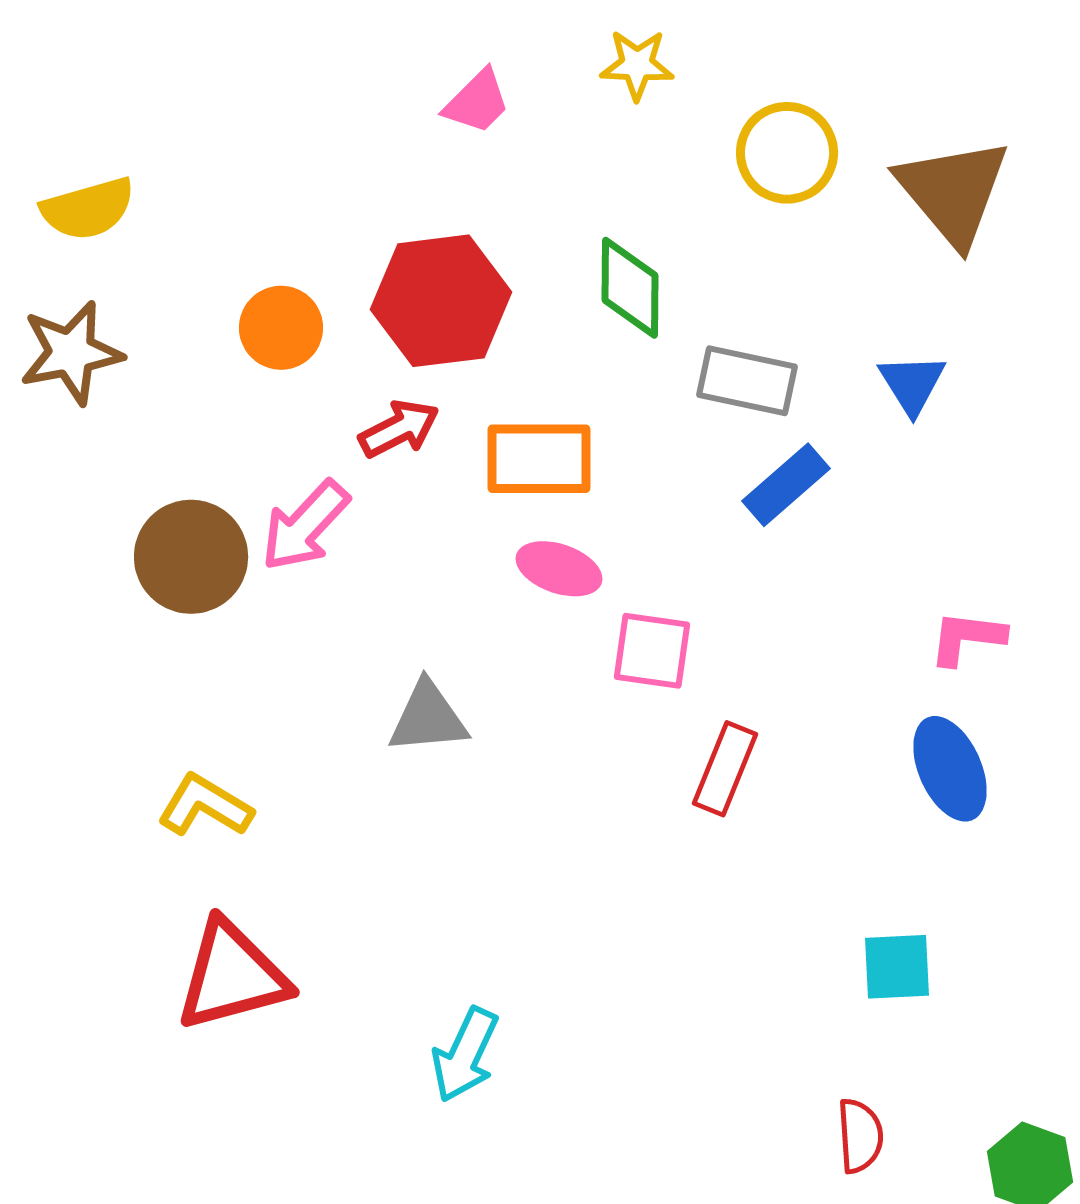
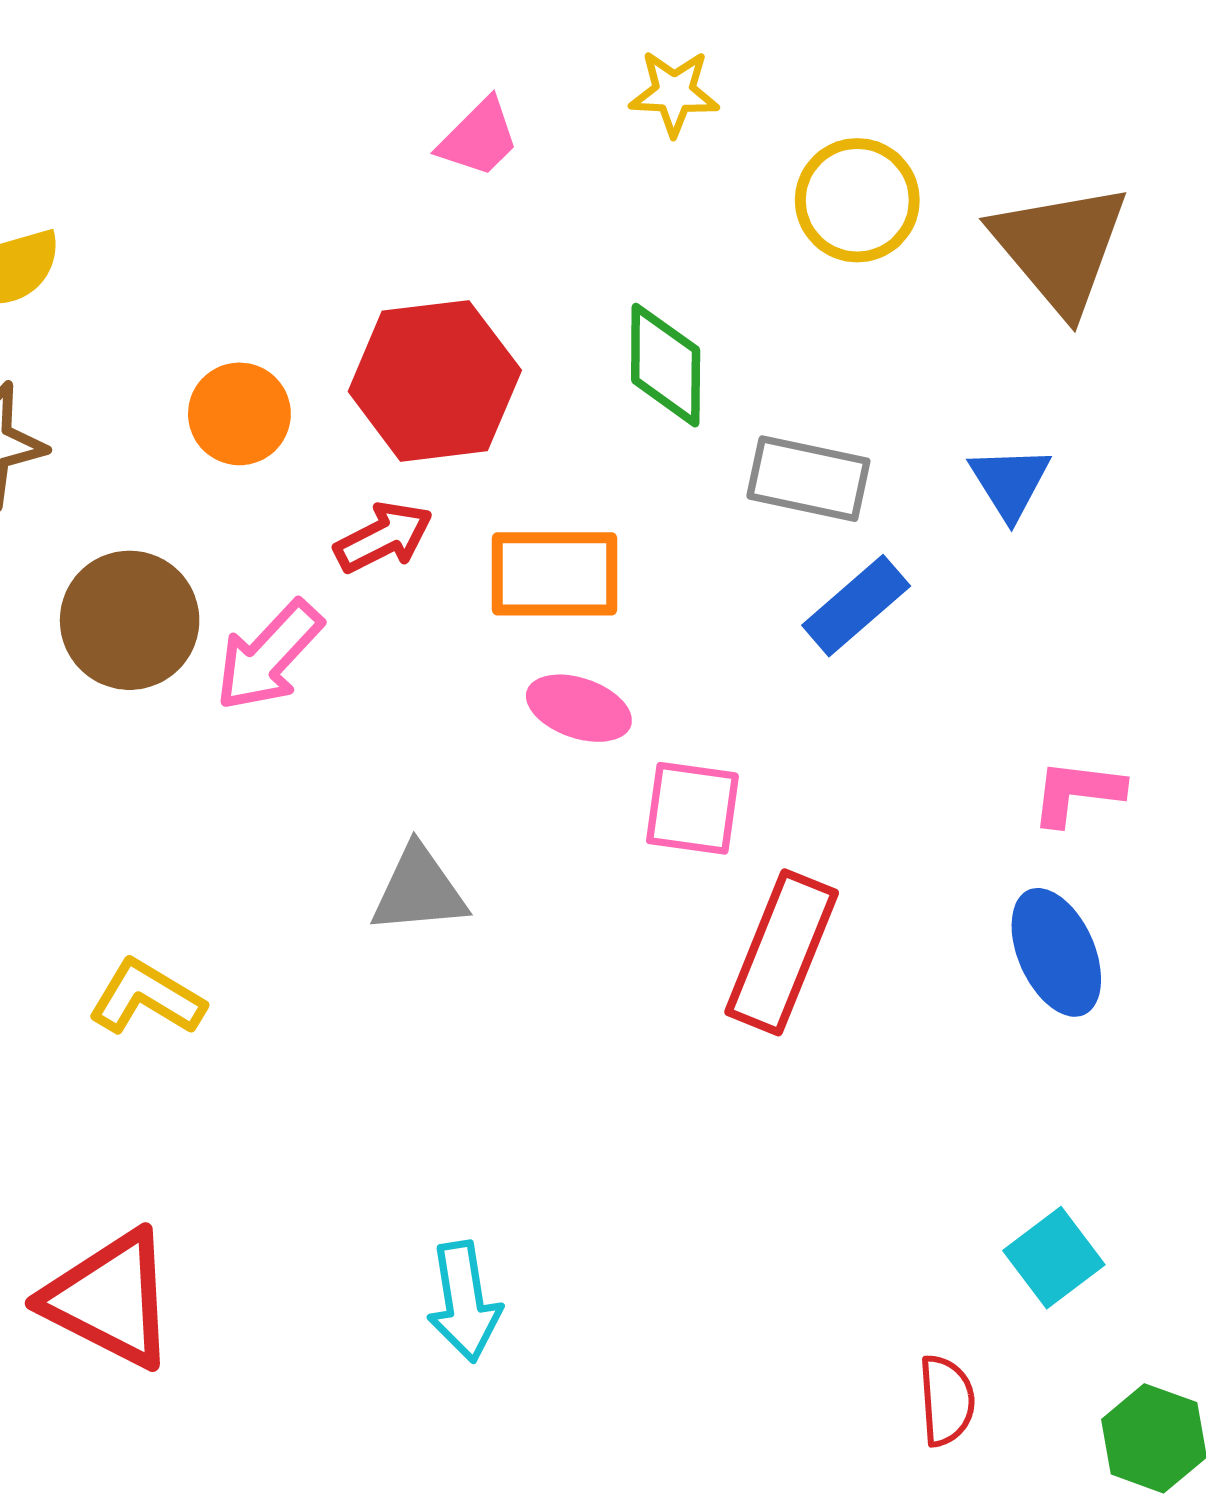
brown circle: (191, 557) -> (130, 620), moved
red rectangle: (725, 769) -> (782, 952), size x1.4
cyan square: (897, 967) -> (1054, 1258), moved, turned -34
red triangle: (232, 976) -> (110, 1299), moved, turned 42
cyan arrow: (465, 1055) -> (464, 1302), turned -34

